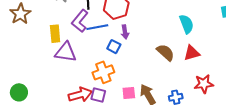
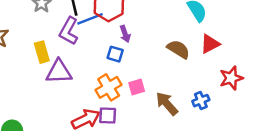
blue line: (97, 27) -> (90, 19), moved
pink square: (129, 93) -> (137, 87), moved

